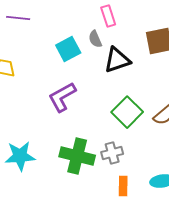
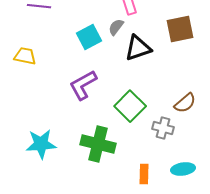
gray semicircle: (95, 39) -> (116, 27), turned 60
green square: (127, 112) -> (130, 106), moved
gray cross: (112, 153) -> (163, 128), moved, turned 30

